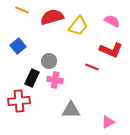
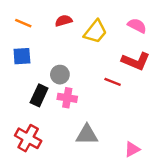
orange line: (22, 10) -> (23, 23), moved
red semicircle: (52, 17) -> (64, 21), size x0.6
blue square: (18, 46) -> (22, 56), turned 35
red cross: (19, 101) -> (28, 138), moved, turned 35

